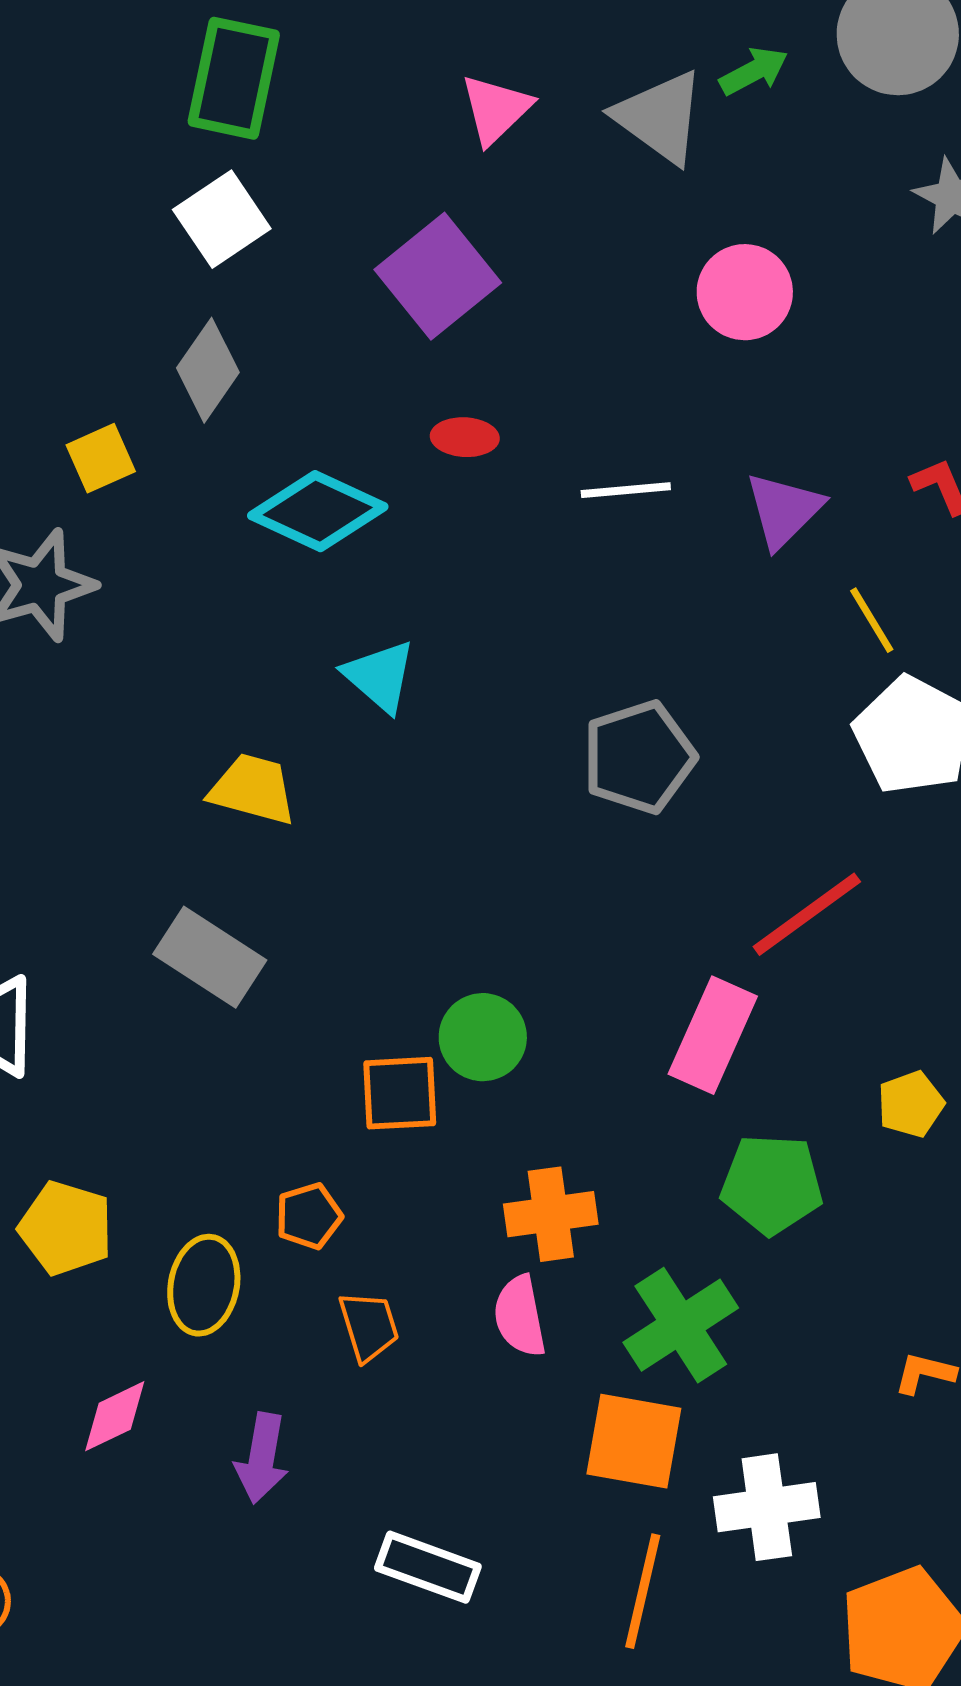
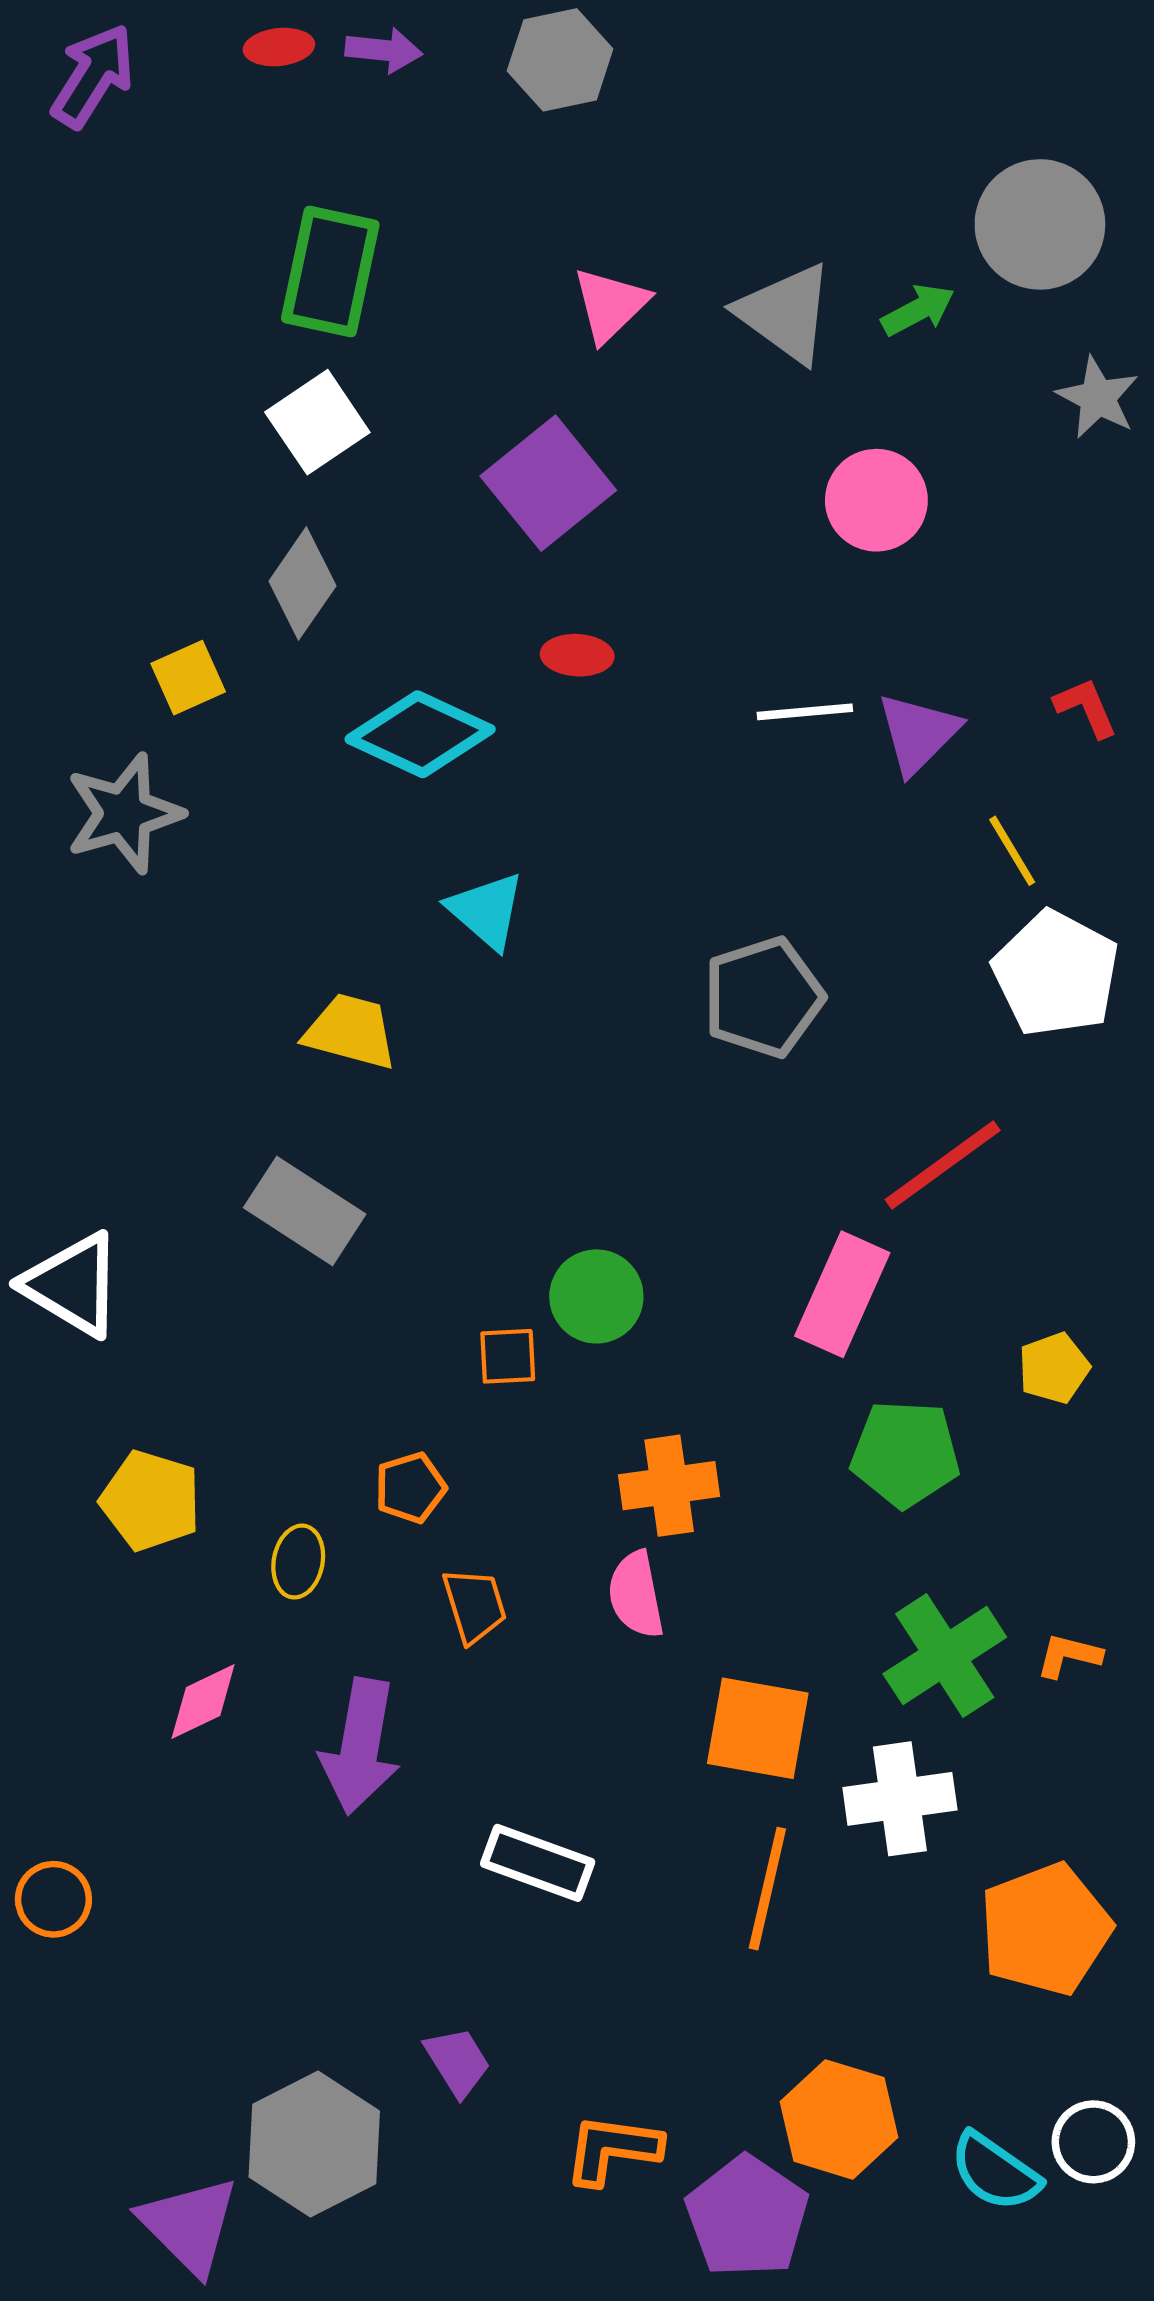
green arrow: (754, 71) -> (918, 310), moved
white line: (626, 490) -> (805, 712), moved
orange square: (400, 1093) -> (508, 1356), size x0.7
yellow ellipse: (204, 1285) -> (298, 1562), size x0.7
green cross: (681, 1325) -> (945, 1656), moved
purple arrow: (262, 1458) -> (360, 1746), size x1.4

